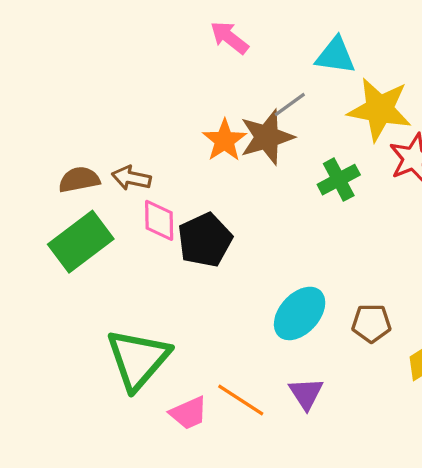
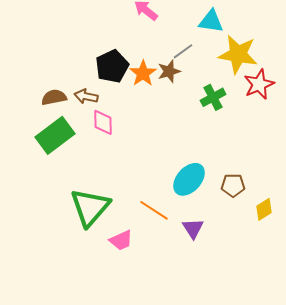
brown star: (267, 137) -> (169, 71), size x0.7
black pentagon: (205, 240) -> (112, 66), moved
orange line: (241, 400) -> (154, 210), moved

